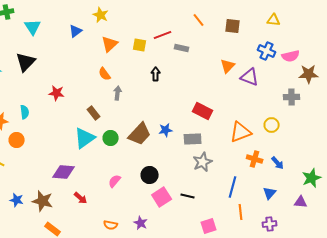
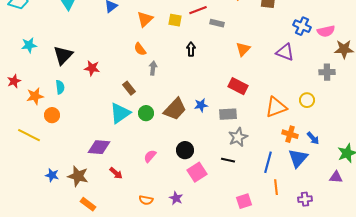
black triangle: (26, 62) -> (63, 55), moved
orange triangle: (228, 66) -> (243, 49), moved
blue triangle: (270, 193) -> (298, 158), moved, size x1.5
black line: (188, 196) -> (228, 160), moved

